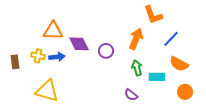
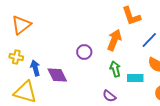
orange triangle: (53, 31) -> (21, 25), moved, turned -40
purple diamond: (79, 44) -> (57, 75), moved
blue arrow: (57, 57) -> (35, 68), moved, turned -98

